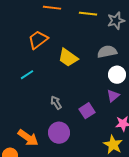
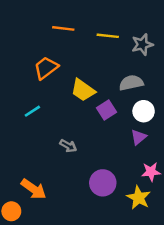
gray arrow: (56, 103) -> (68, 146), turned 152
purple square: (87, 111) -> (106, 110), moved
purple circle: (59, 133) -> (103, 183), moved

